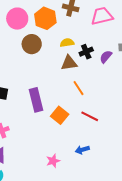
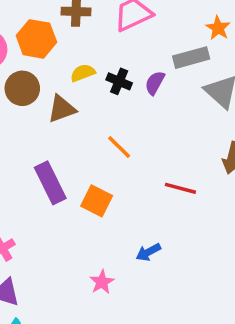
black cross: (86, 52) -> (119, 81), turned -32
brown triangle: (69, 63) -> (62, 109), moved
red line: (90, 116) -> (180, 188), moved

